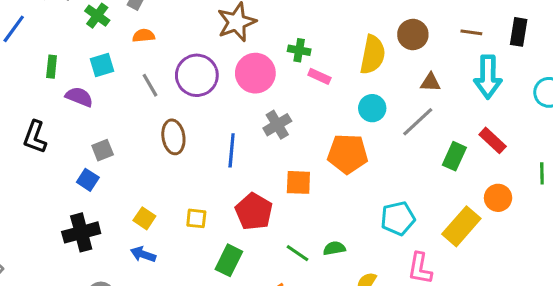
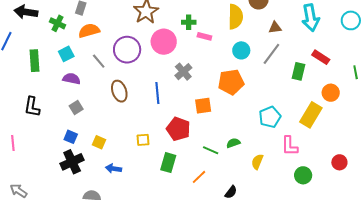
orange semicircle: (144, 36) -> (89, 31), size x1.5
green rectangle: (52, 67) -> (35, 61), size x1.5
purple semicircle: (79, 97) -> (72, 79), moved
blue square: (88, 180) -> (71, 137), moved
yellow square: (144, 218) -> (99, 142), moved

